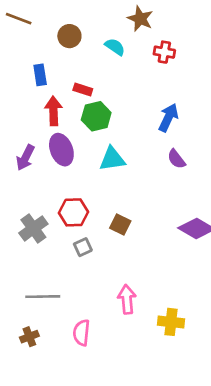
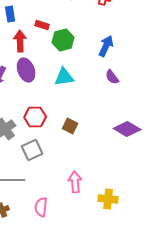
green hexagon: (96, 116) -> (63, 40), moved
gray square: (83, 247) -> (32, 150), moved, size x1.5

